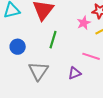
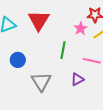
green line: (53, 40) -> (63, 50), moved

